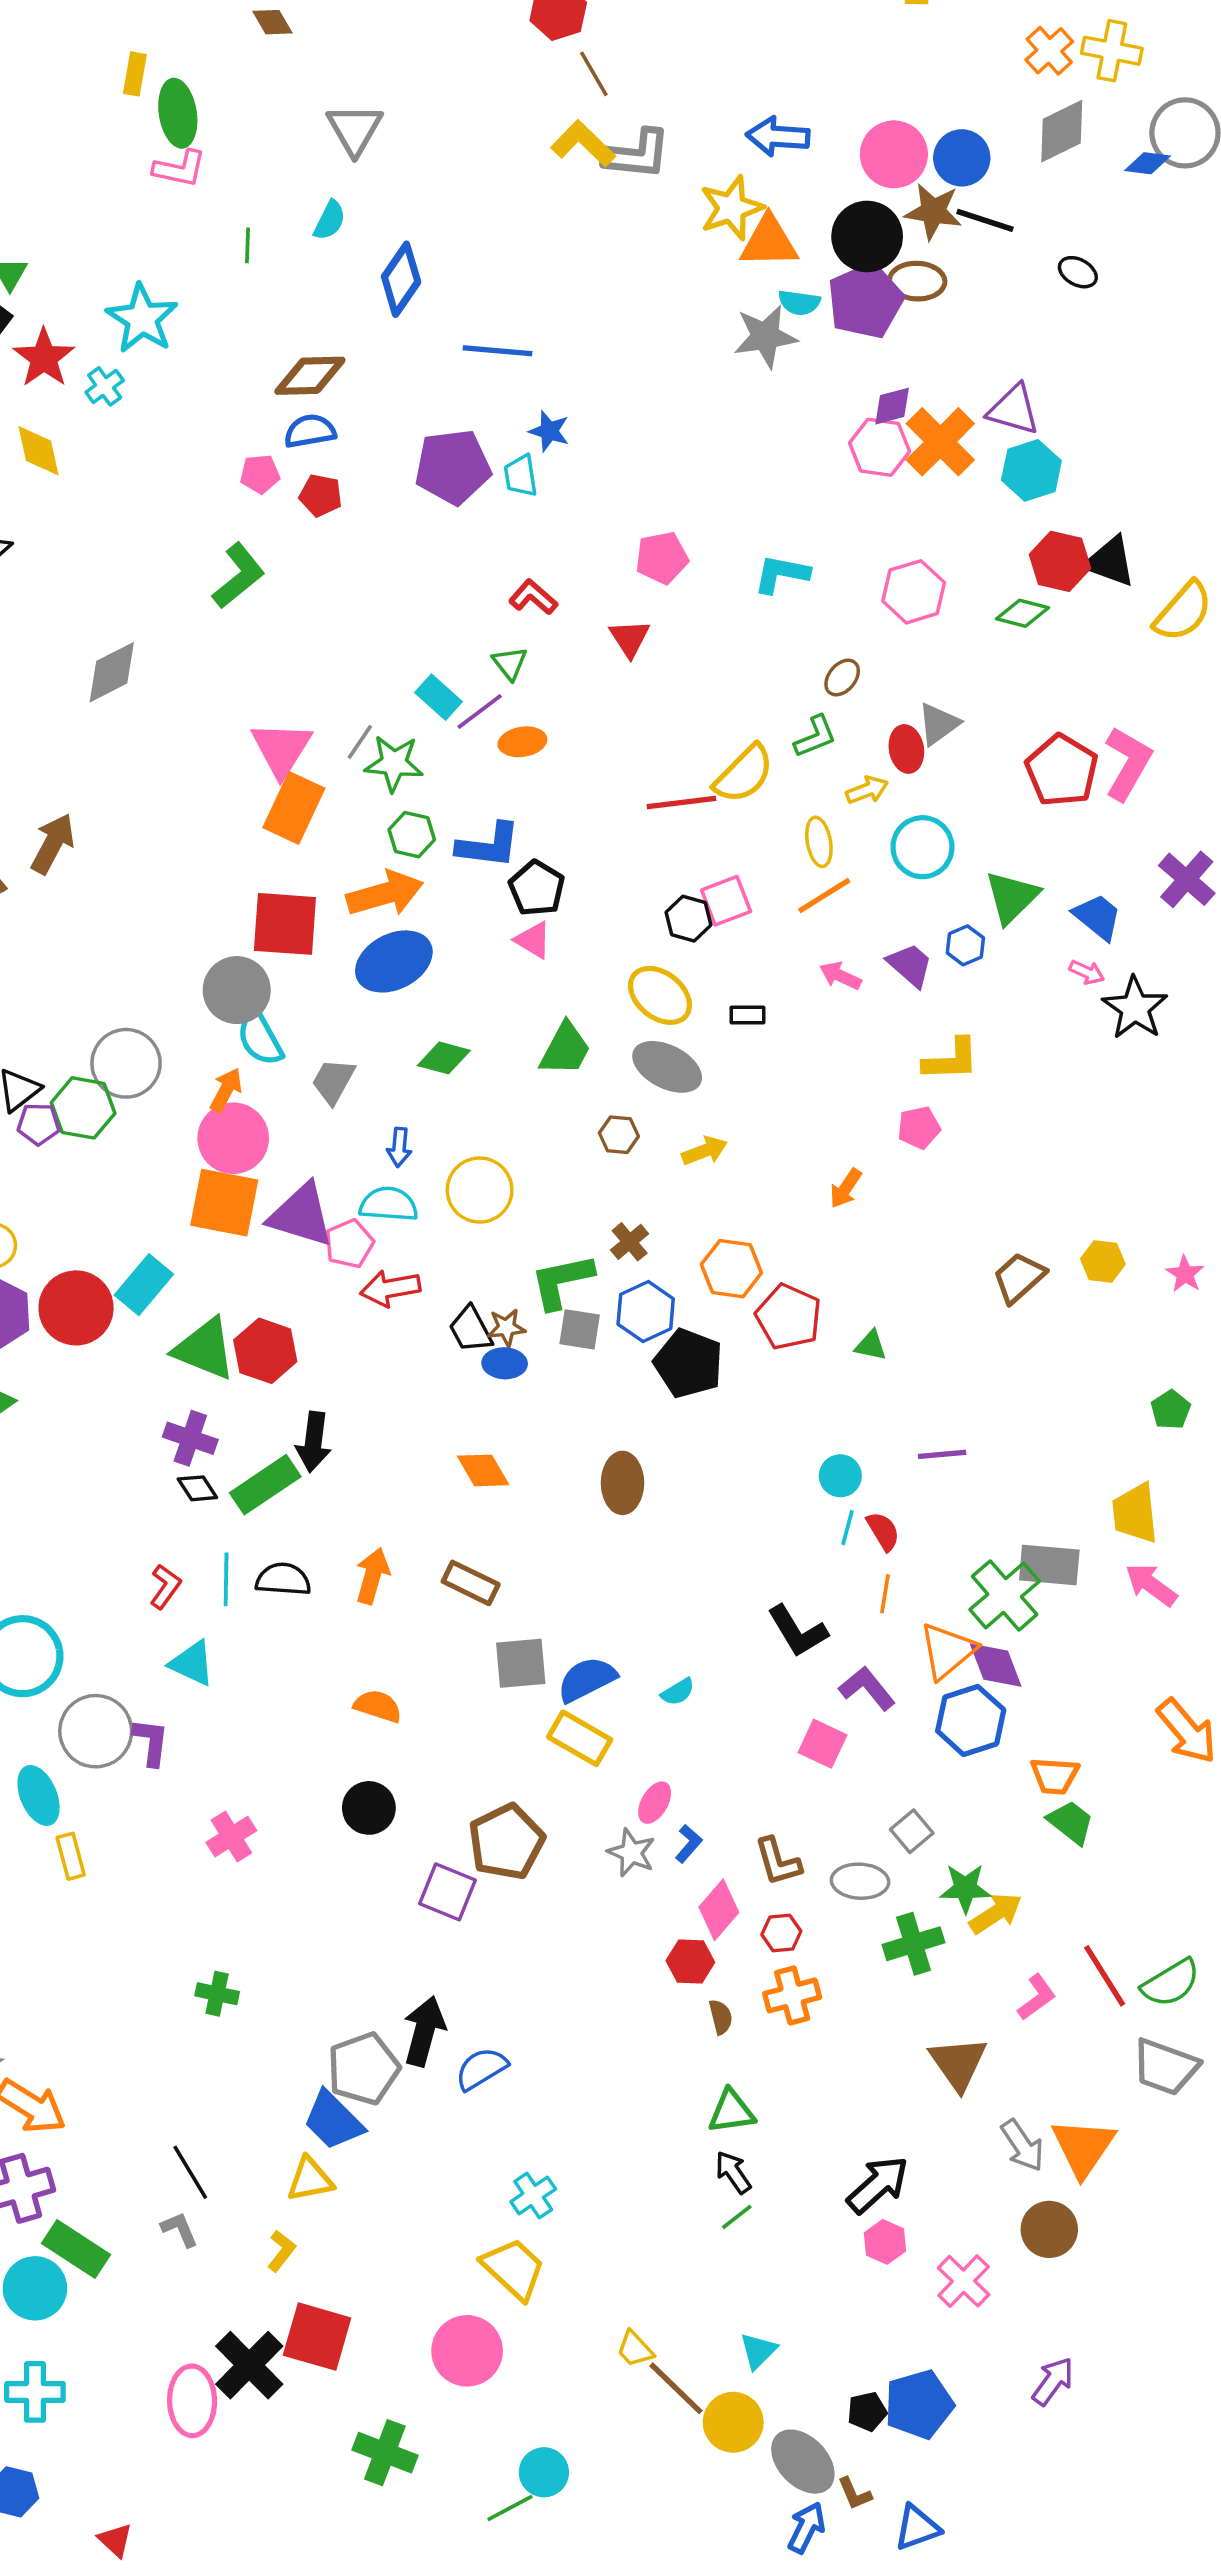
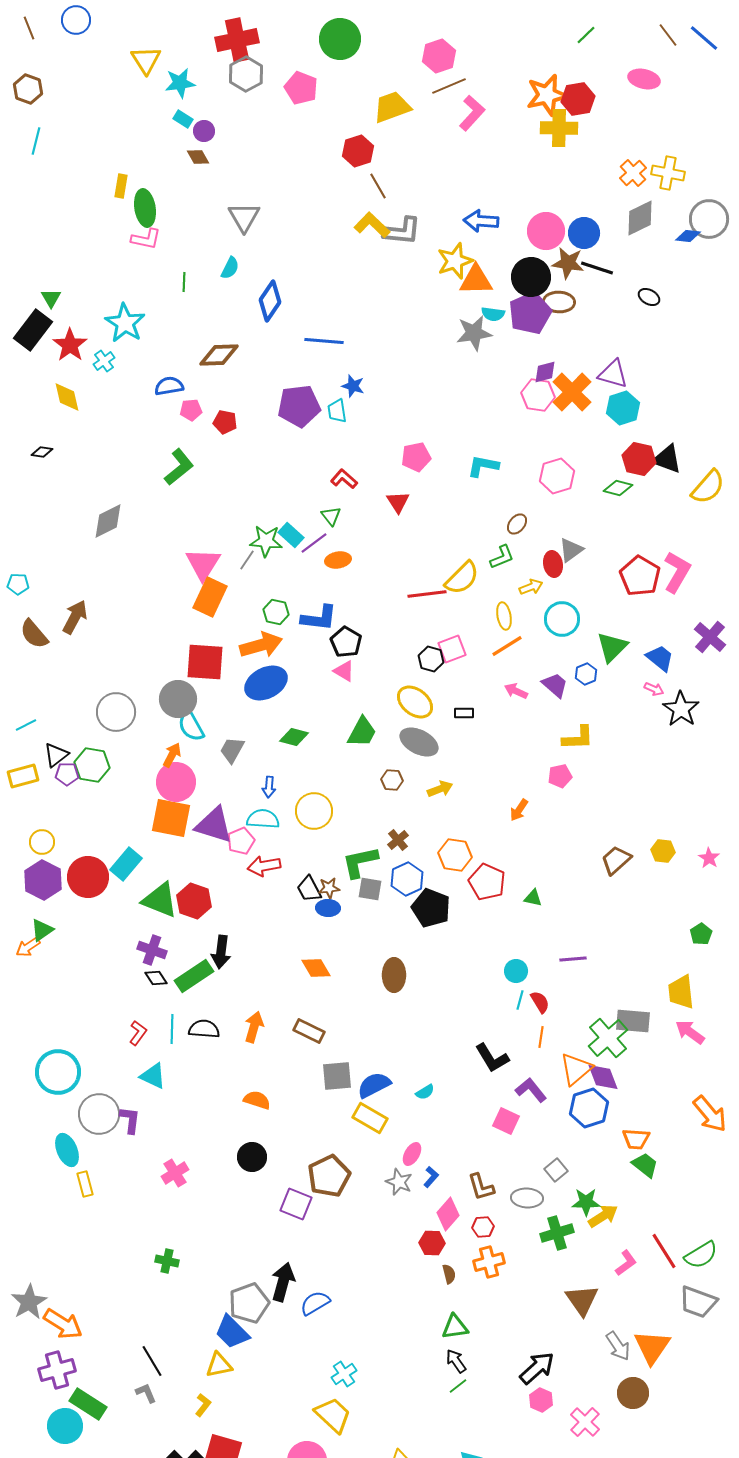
blue semicircle: (310, 431) -> (169, 386), moved
green star: (394, 763) -> (266, 541), moved
gray circle: (126, 1063) -> (116, 712), moved

